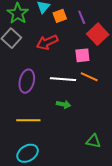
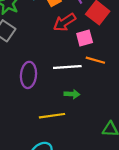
red arrow: (47, 42) -> (64, 22), moved
yellow line: (28, 120) -> (52, 116), moved

